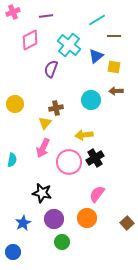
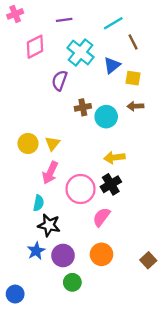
purple line: (46, 16) -> (64, 20), moved
brown line: (114, 36) -> (133, 42), turned 64
yellow circle: (15, 104) -> (28, 143), moved
brown cross: (56, 108) -> (83, 107), moved
yellow arrow: (84, 135) -> (114, 158), moved
cyan semicircle: (12, 160) -> (38, 203), moved
pink semicircle: (97, 194) -> (102, 217), moved
blue star: (23, 223) -> (36, 251), moved

